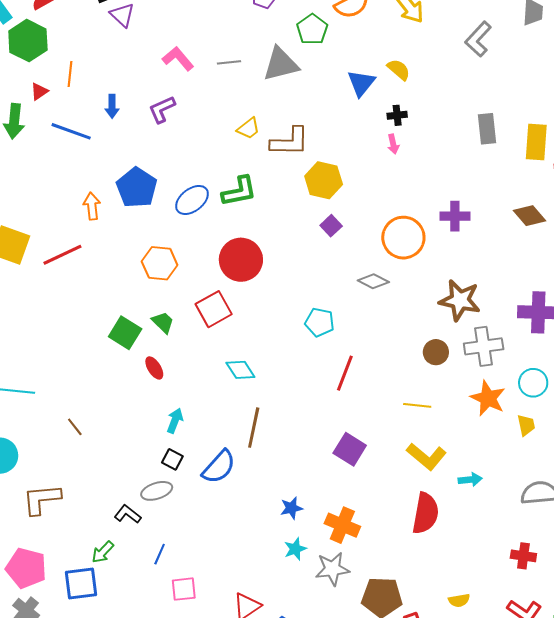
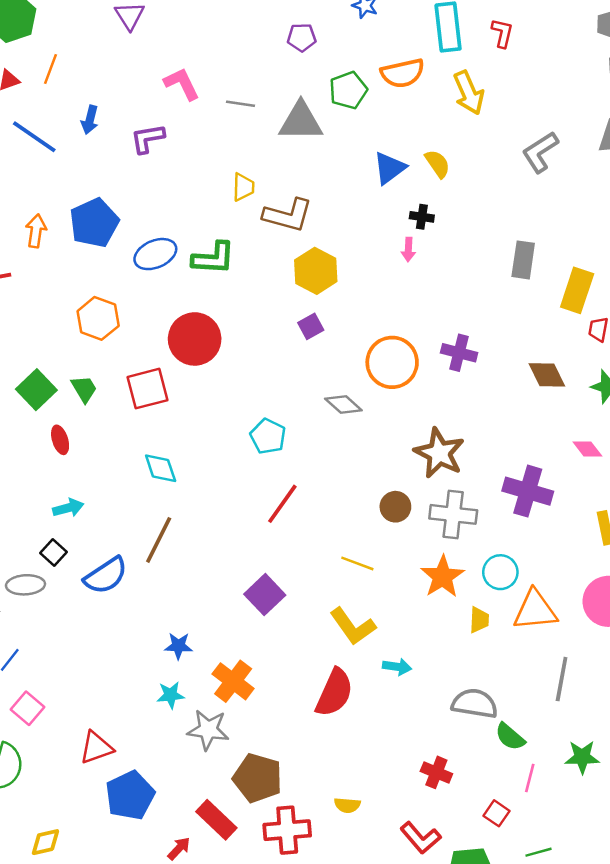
yellow trapezoid: (248, 128) -> (243, 187), turned -65
cyan arrow: (175, 421) -> (68, 508), turned 40
pink square: (184, 589) -> (28, 708), turned 32

